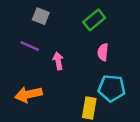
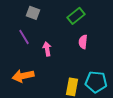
purple line: (30, 46) -> (24, 37), turned 35
cyan pentagon: (112, 88) -> (96, 82), moved

